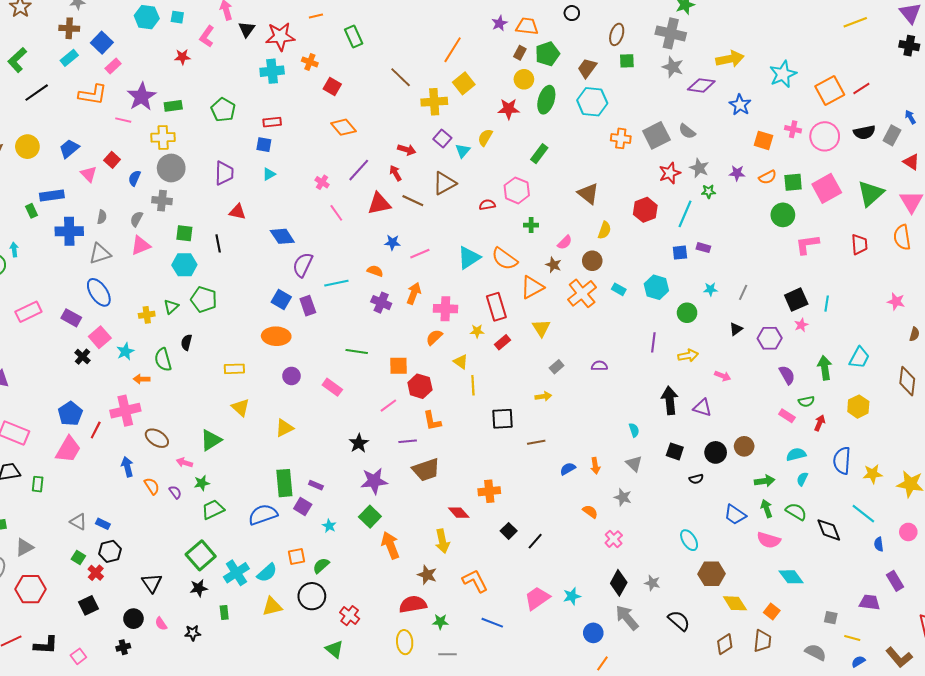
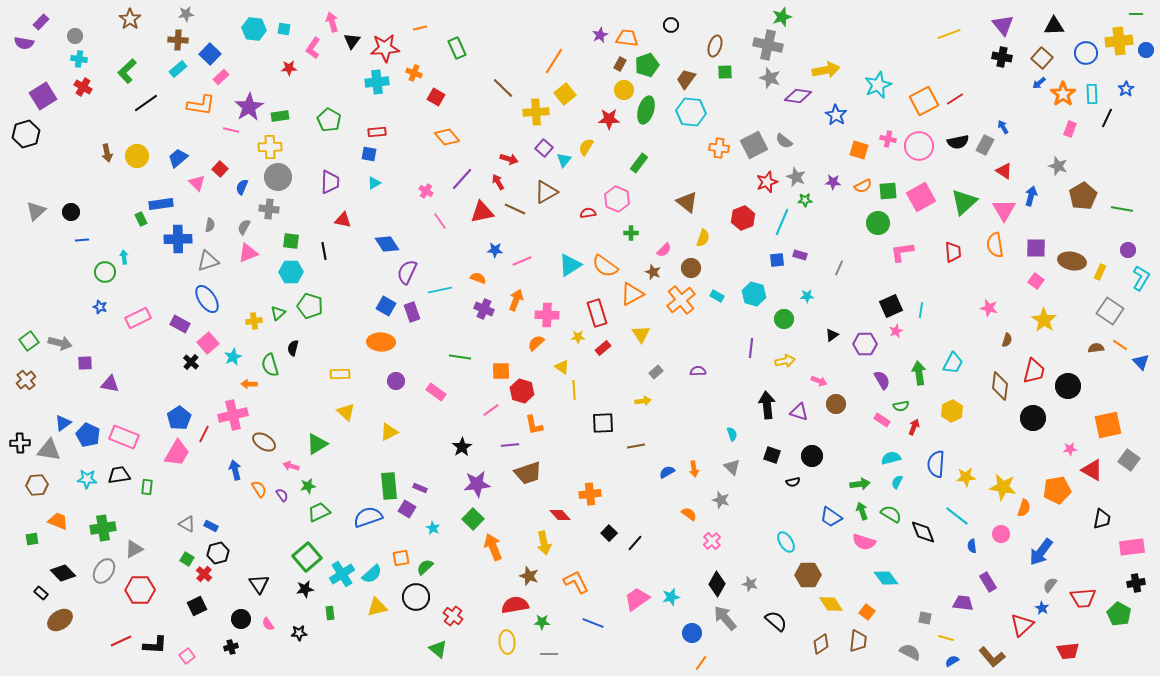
gray line: (743, 292) -> (839, 268), moved
brown circle: (744, 446) -> (836, 404), moved

